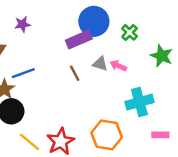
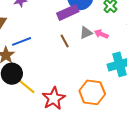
gray triangle: (100, 64) -> (86, 33), turned -40
yellow line: (30, 142) -> (26, 86), moved

